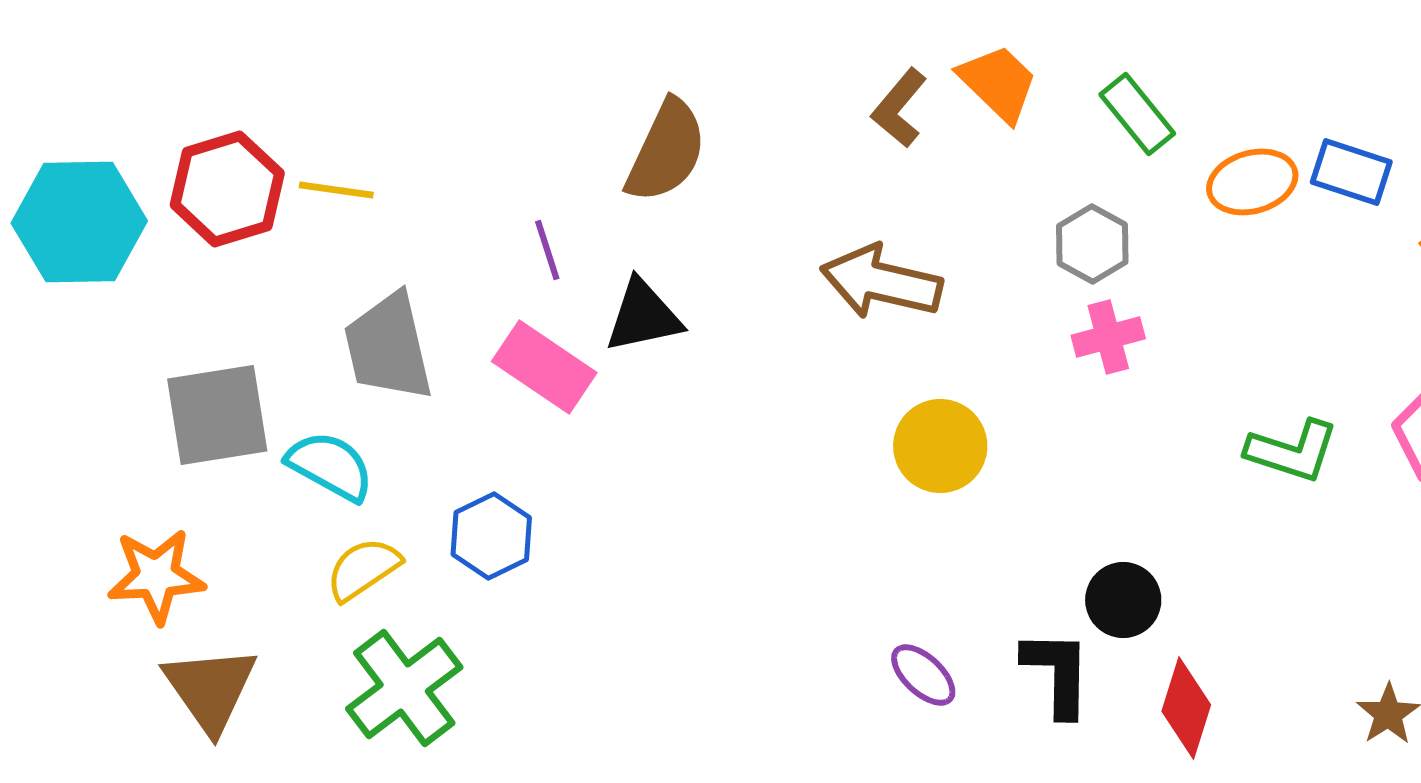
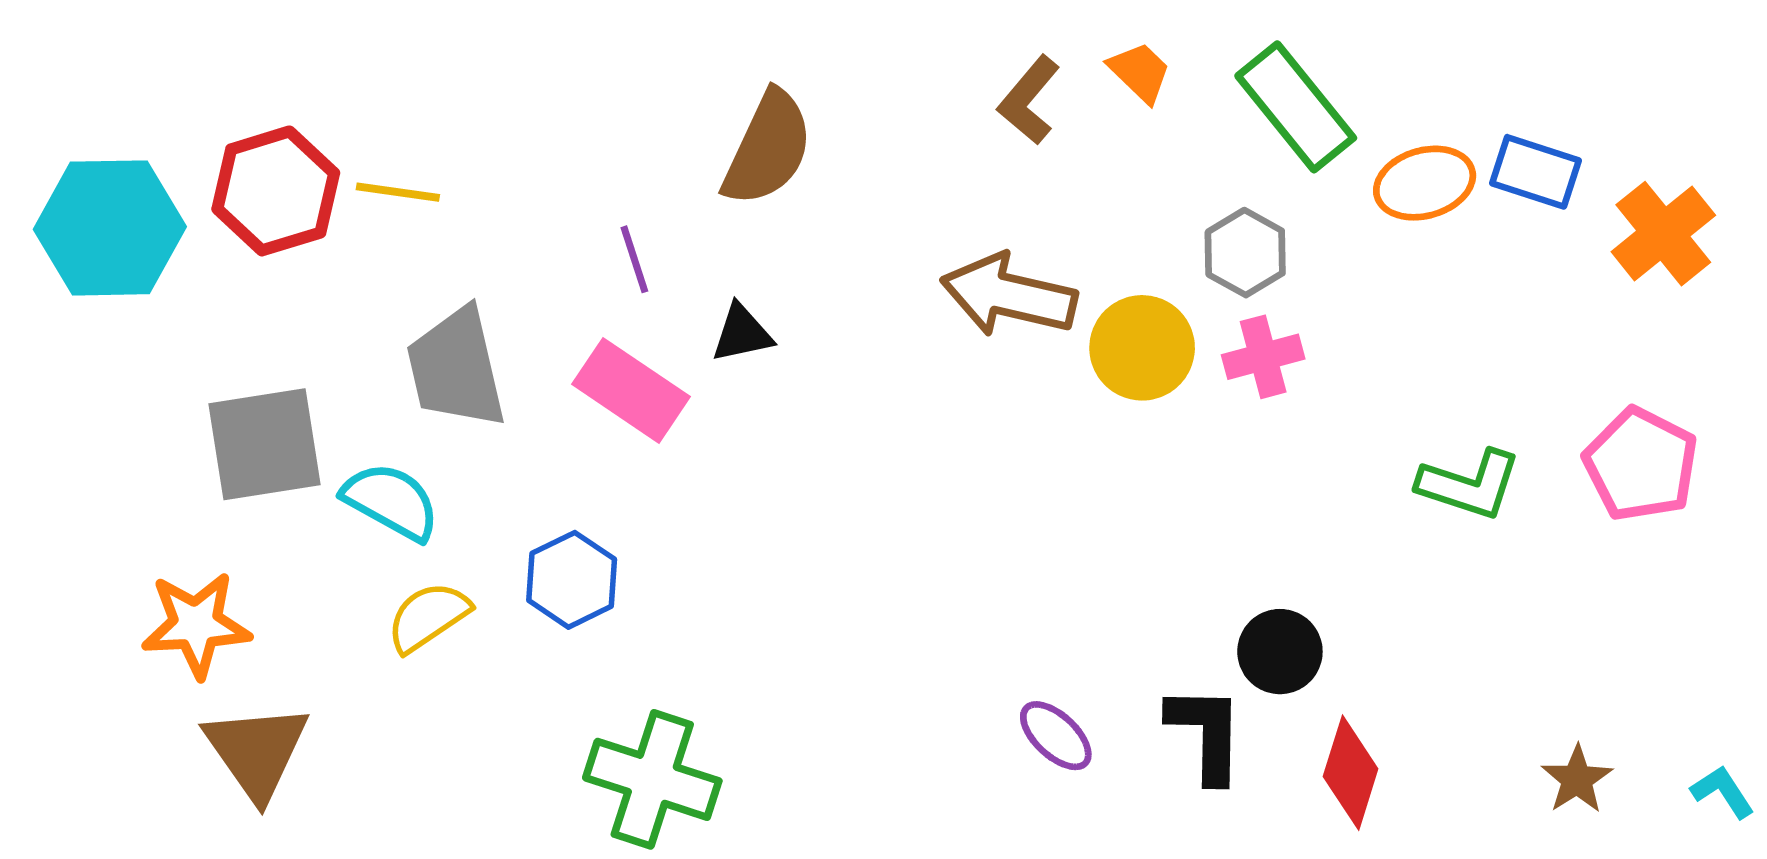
orange trapezoid: (998, 83) -> (1140, 72), size x0.7
green rectangle: (1137, 114) -> (1296, 107), size x1.4
black triangle: (643, 316) -> (742, 333), size x0.7
yellow circle: (940, 446) -> (1142, 348), moved
green cross: (404, 688) -> (652, 779), moved, turned -35

